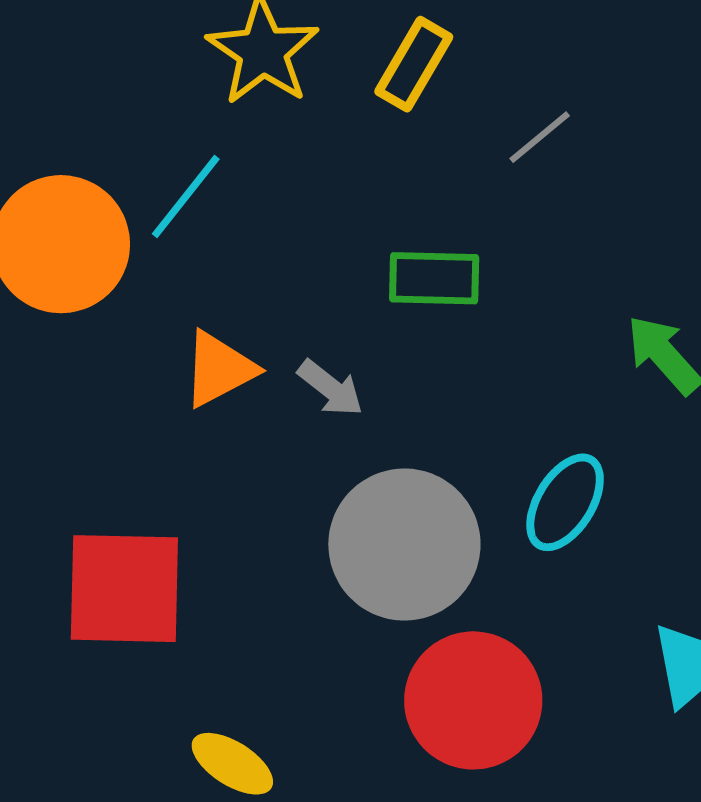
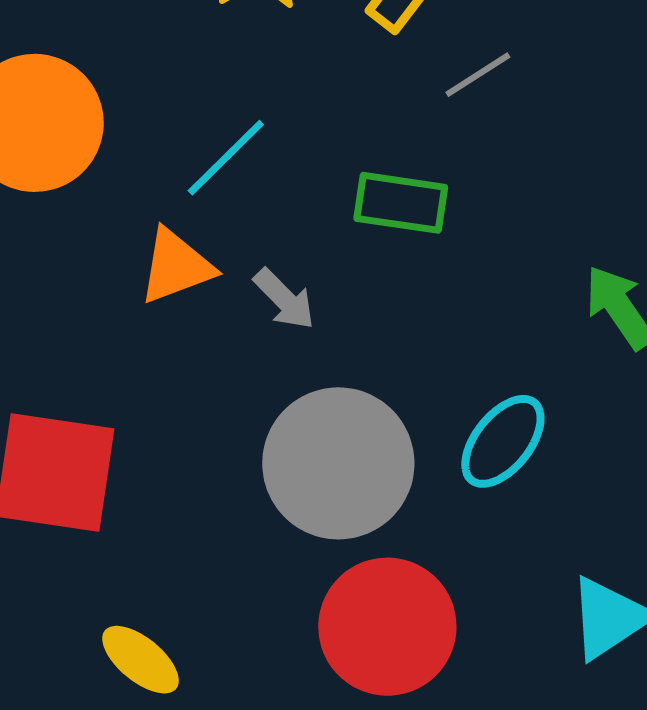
gray line: (540, 137) -> (478, 75), moved
cyan line: (186, 197) -> (226, 158), moved

